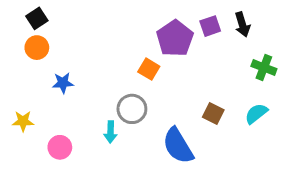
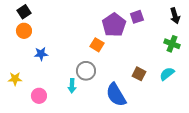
black arrow: (242, 25) -> (175, 16), moved

